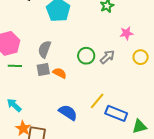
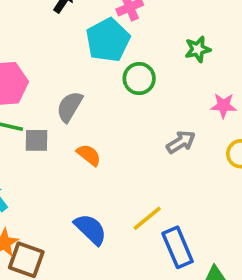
green circle: (86, 56) -> (139, 79), moved
gray square: (43, 69) -> (37, 140), moved
blue rectangle: (116, 113) -> (178, 247), turned 35

